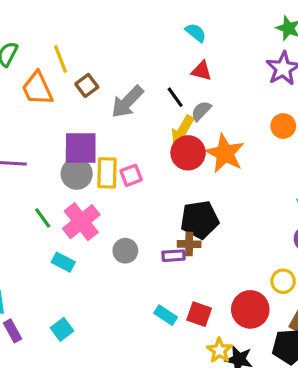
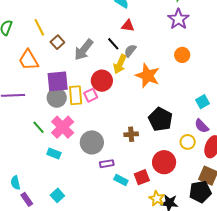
orange trapezoid: (37, 89) -> (29, 60), moved
red circle: (188, 153) -> (102, 81), moved
black pentagon: (200, 220) -> (160, 119), moved, turned -30
gray circle: (125, 251) -> (92, 142), size x1.5
purple rectangle: (173, 256) -> (107, 164), moved
yellow circle: (283, 281) -> (188, 142), moved
red circle: (250, 309) -> (164, 162), moved
red square: (199, 314) -> (142, 177), turned -35

